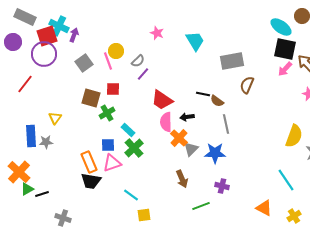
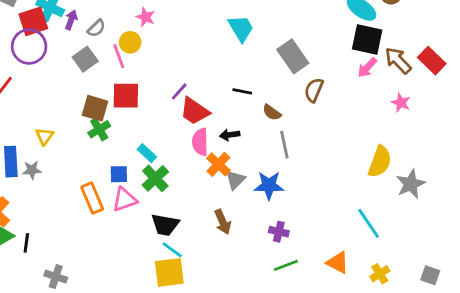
pink star: (157, 33) -> (146, 17), moved
gray semicircle: (138, 61) -> (96, 28), moved
gray rectangle: (232, 61) -> (293, 56), turned 65
purple line: (143, 74) -> (179, 91), moved
red square: (113, 89) -> (126, 96), size x1.5
black line: (203, 94) -> (242, 91), moved
green cross: (107, 113) -> (99, 129), moved
black trapezoid: (91, 181) -> (165, 225), moved
black line: (42, 194) -> (26, 243), turned -64
cyan line: (131, 195) -> (172, 250), moved
green line: (201, 206) -> (286, 265), moved
yellow square: (144, 215) -> (169, 272), size x1.6

